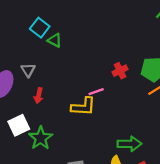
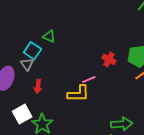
cyan square: (40, 28) -> (32, 51), moved
red cross: (120, 71) -> (109, 59), turned -32

